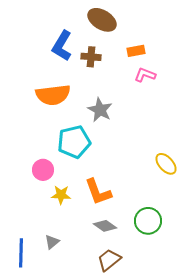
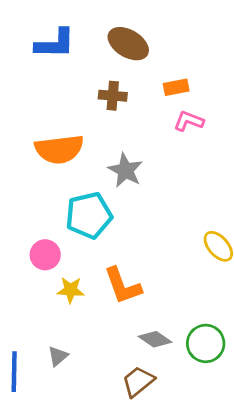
blue L-shape: (62, 46) -> (55, 44), moved, turned -120
green circle: (148, 221) -> (206, 343), moved
gray diamond: (105, 226) -> (155, 339), moved

